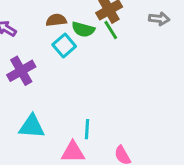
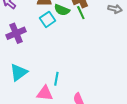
cyan triangle: (32, 126) -> (19, 72), turned -48

